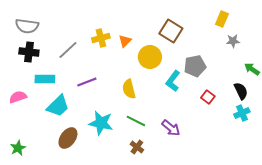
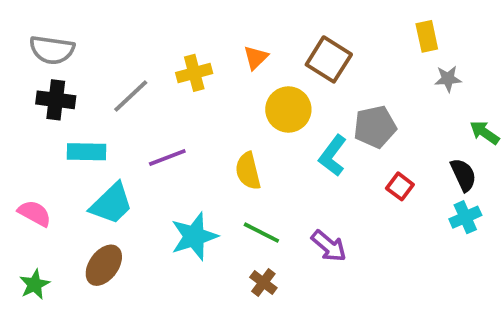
yellow rectangle: (222, 19) -> (427, 36), turned -35
orange triangle: (125, 41) -> (256, 58), moved
pink semicircle: (18, 97) -> (35, 213), moved, turned 48
cyan star: (101, 123) -> (194, 236), turned -30
brown ellipse: (68, 138) -> (104, 265), moved

